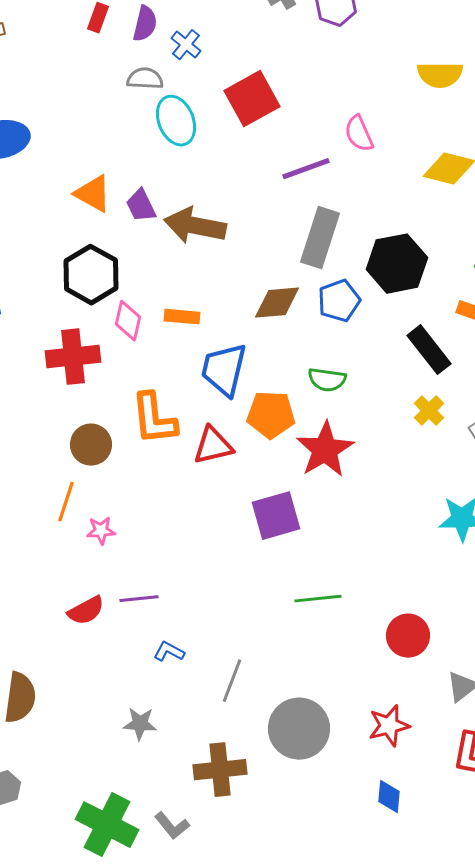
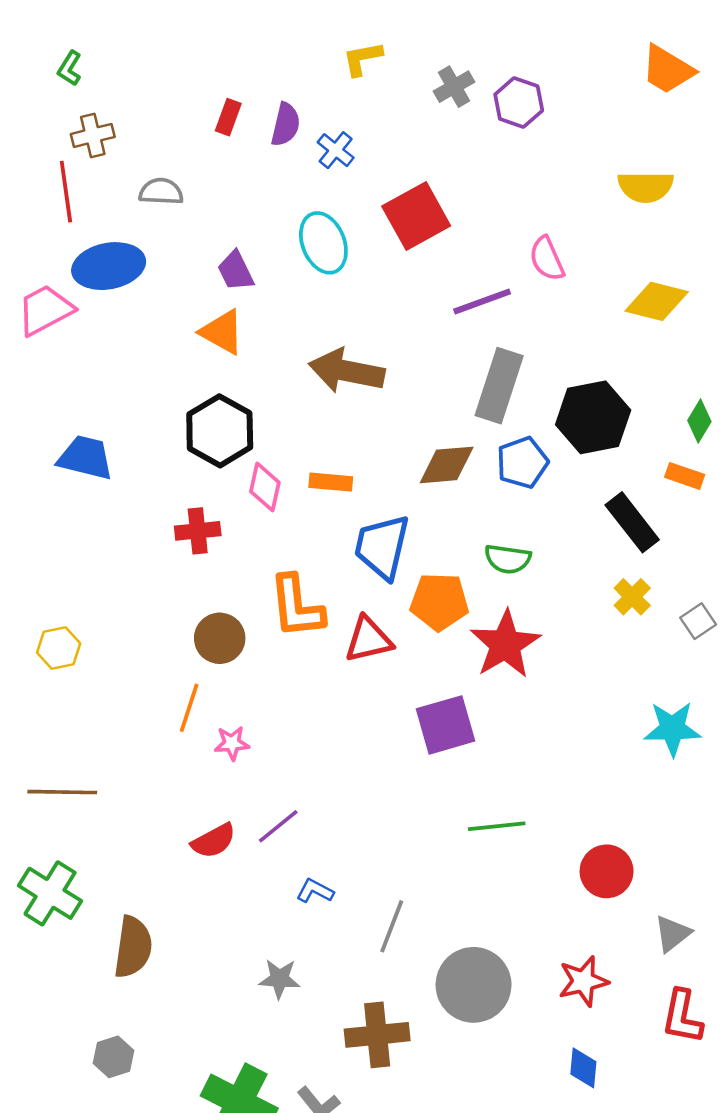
gray semicircle: (145, 79) -> (161, 192), moved
purple trapezoid: (141, 206) -> (236, 271), moved
red cross: (73, 357) -> (198, 531), size x0.7
purple line: (139, 599) -> (278, 826), turned -33

